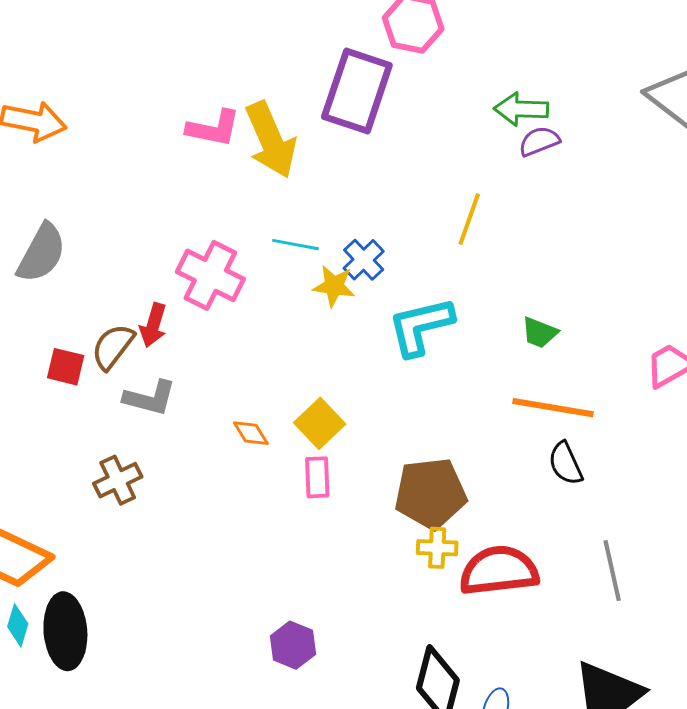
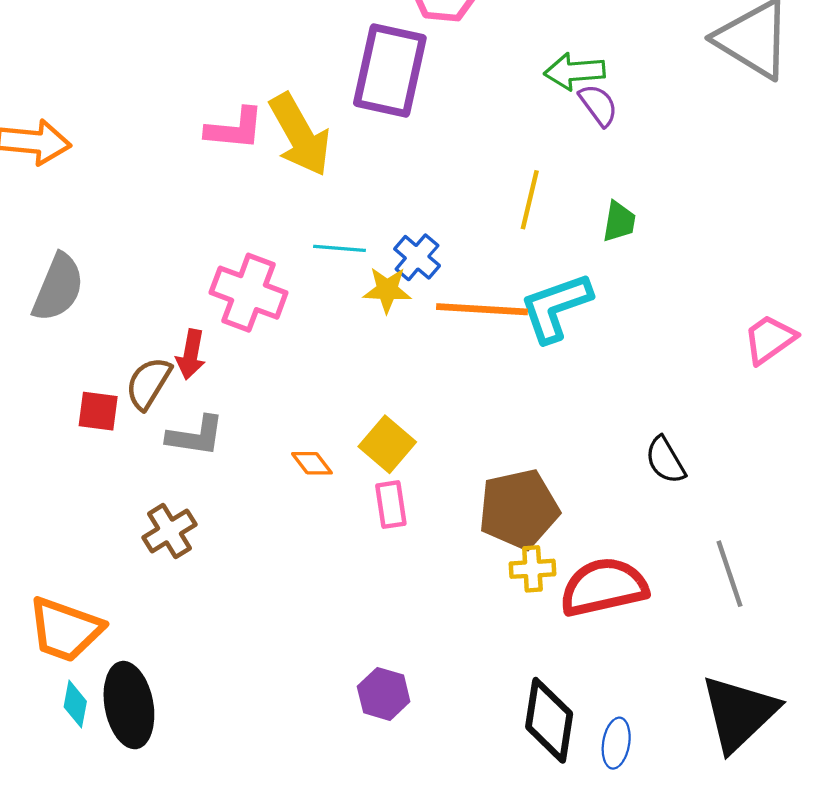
purple semicircle: (539, 141) -> (598, 105), turned 81
cyan L-shape: (421, 326) -> (556, 307), moved
green trapezoid: (540, 333) -> (619, 222), moved, turned -96
orange line: (553, 408) -> (482, 309), moved

